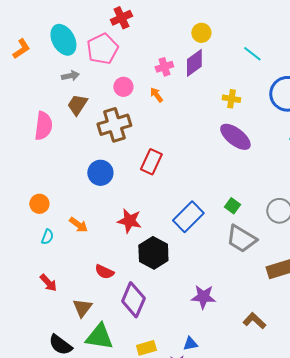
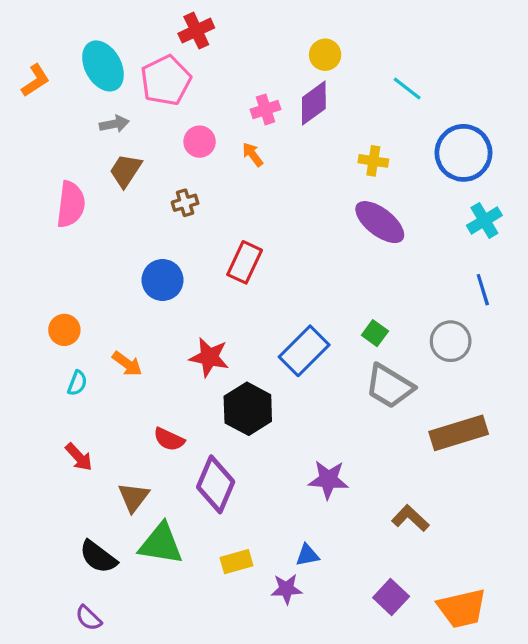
brown cross: (114, 125) -> (185, 203), size x0.5

